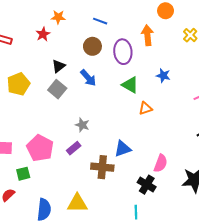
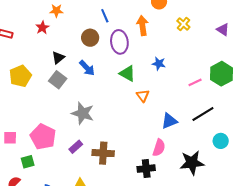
blue line: (100, 21) -> (105, 16), moved, turned 48
orange triangle: (145, 108) -> (143, 96), turned -48
gray star: (82, 125) -> (83, 113), size x1.6
purple rectangle: (74, 148) -> (76, 147), moved
blue triangle: (123, 149) -> (169, 121), moved
black cross: (147, 185) -> (146, 169), turned -36

